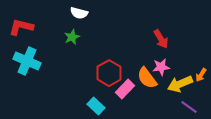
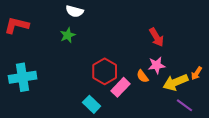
cyan cross: (27, 61) -> (23, 77), moved, turned -32
orange semicircle: (147, 78) -> (143, 76), size x0.6

